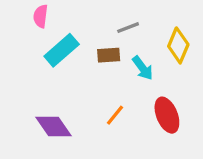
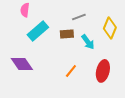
red ellipse: (167, 115) -> (103, 71), turned 35
purple diamond: (53, 126) -> (22, 64), moved

